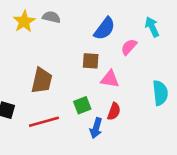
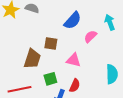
brown square: (91, 61) -> (51, 43), moved
brown trapezoid: (42, 81) -> (32, 59), moved

